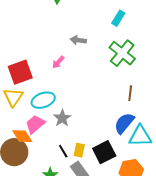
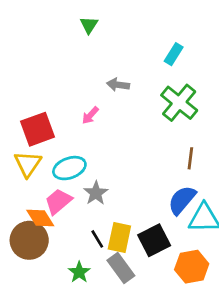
yellow rectangle: (79, 150) -> (119, 238), size x1.5

